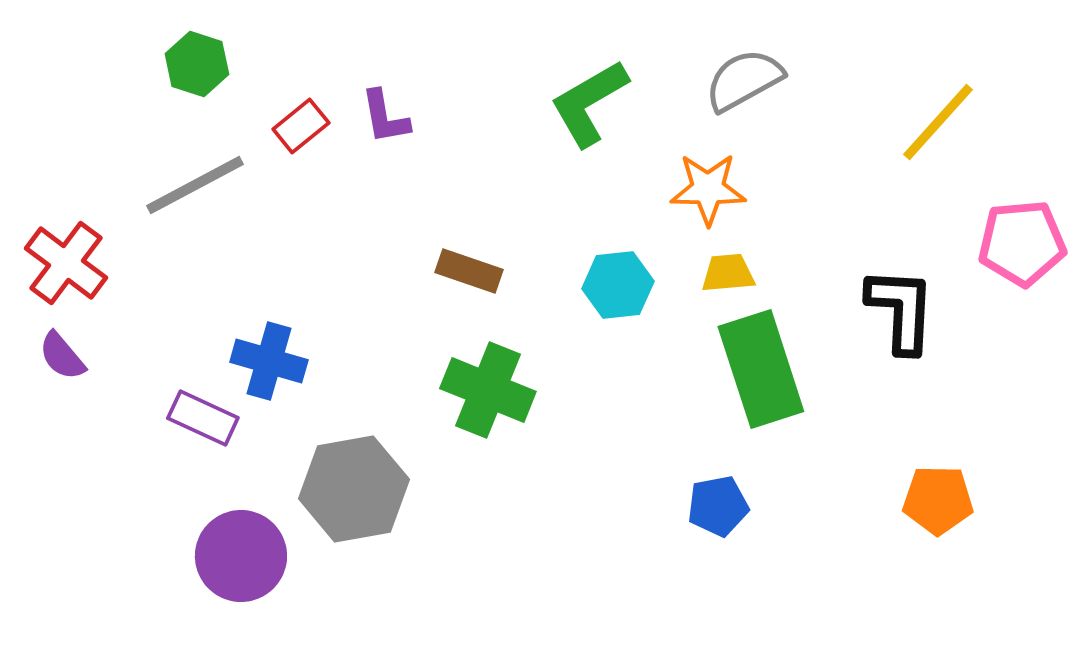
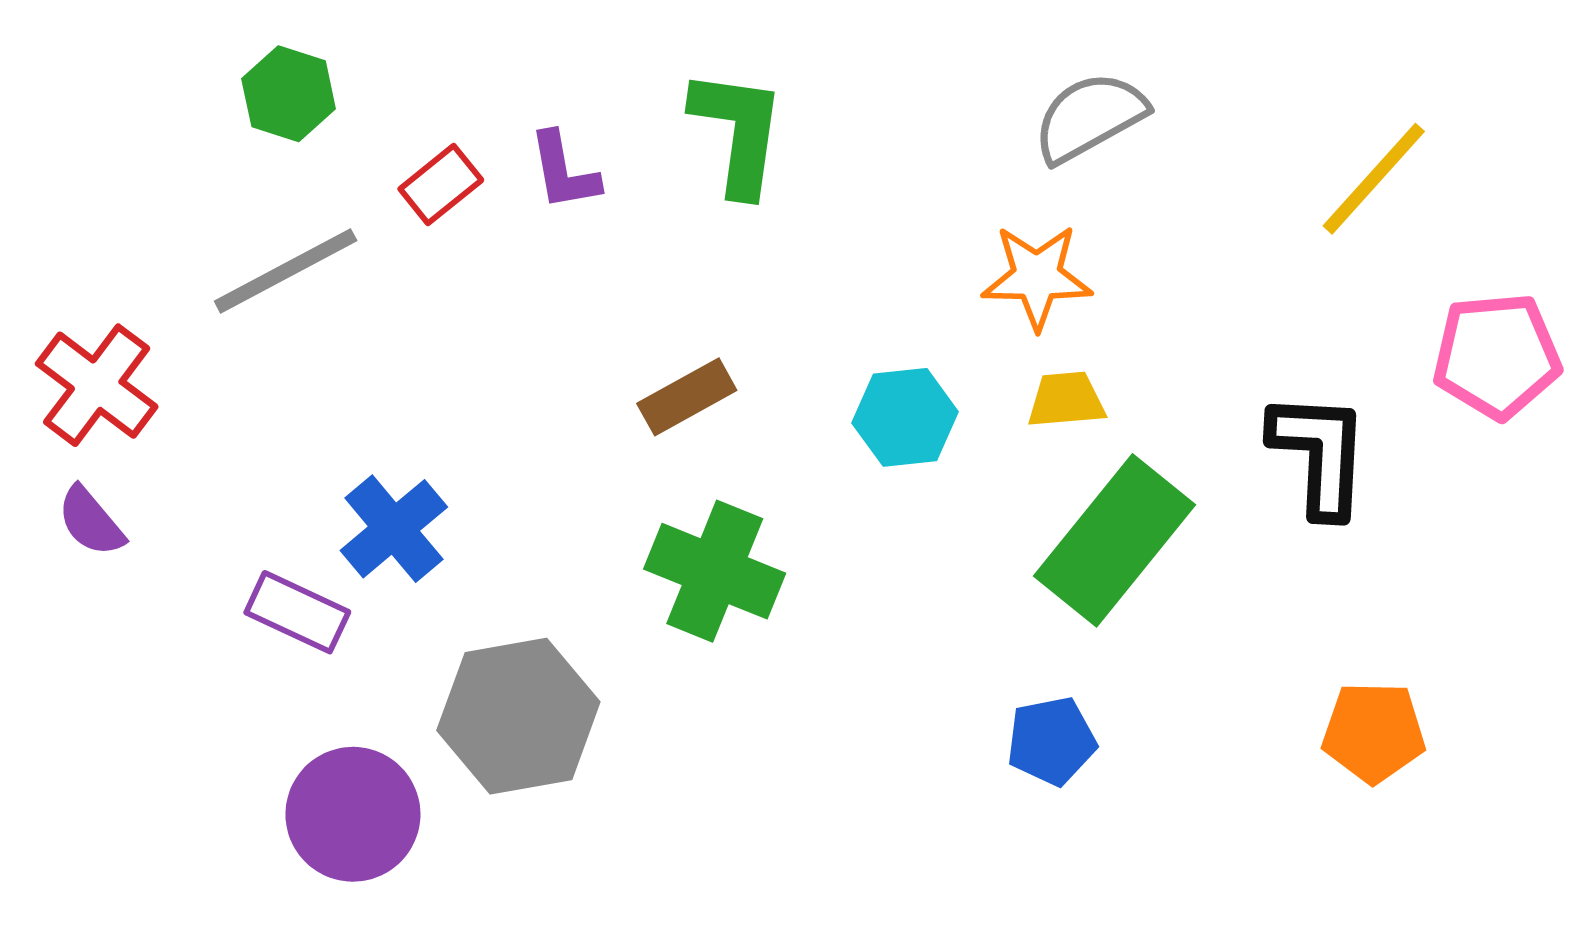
green L-shape: (589, 103) -> (738, 132), moved, turned 128
brown rectangle: (469, 271) -> (687, 397), turned -48
blue cross: (269, 361) -> (394, 529), turned 34
green rectangle: (761, 369) -> (1114, 540), turned 57

